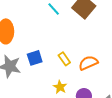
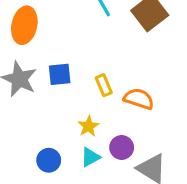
orange semicircle: (88, 63) -> (139, 99), turned 30

